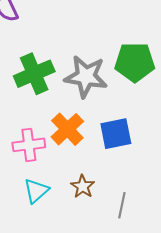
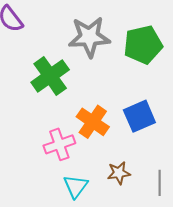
gray star: (86, 76) -> (89, 37), moved
brown star: (83, 186) -> (119, 173), turned -30

